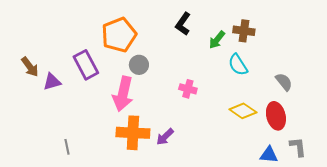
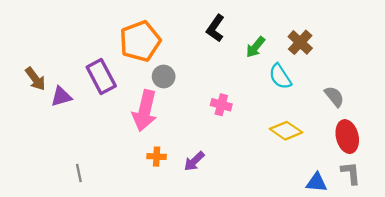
brown cross: (244, 31) -> (300, 42), moved, turned 35
red ellipse: (276, 116) -> (347, 137), moved
orange cross: (133, 133) -> (157, 157), size x0.5

